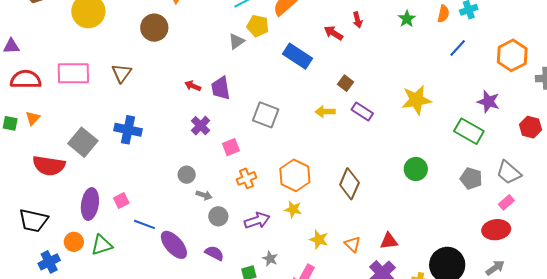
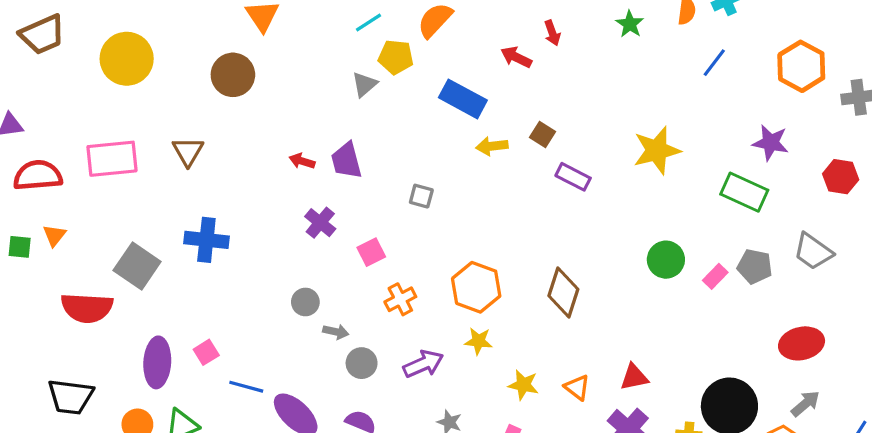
yellow arrow: (325, 112) -> (492, 146), moved
gray square: (266, 115) -> (421, 196), size x0.6
pink rectangle: (506, 202) -> (715, 276), moved

